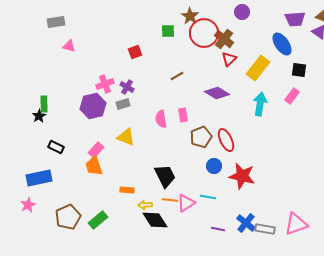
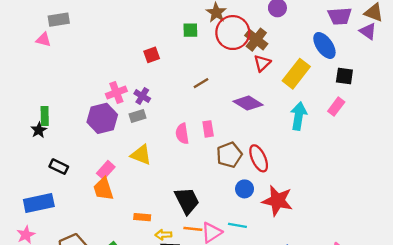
pink triangle: (69, 46) -> (43, 40), moved

